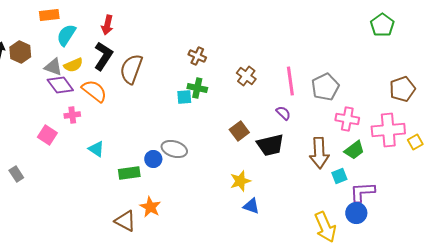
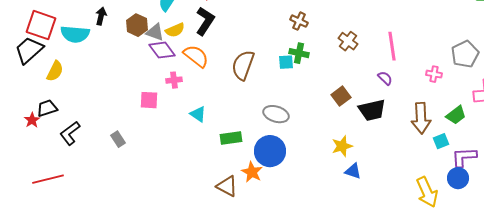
brown hexagon: (20, 52) -> (137, 25), moved
brown semicircle: (131, 69) -> (243, 65), moved
gray pentagon: (325, 87) -> (465, 54), moved
pink cross: (347, 119) -> (434, 74), moved, size x0.7
pink square: (47, 135) -> (149, 100), turned -30
blue circle: (153, 159) -> (270, 151), moved, size x1.8

